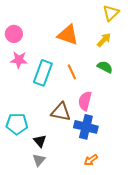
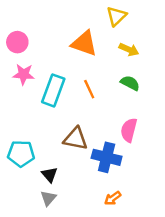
yellow triangle: (111, 13) -> (116, 16), moved
yellow arrow: (104, 40) -> (129, 50), turned 70
pink semicircle: (85, 101) -> (129, 130), moved

